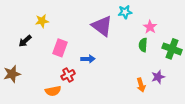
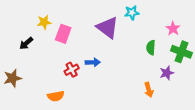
pink star: (150, 27) -> (173, 29), moved
pink rectangle: (60, 48) -> (63, 34), moved
red cross: (68, 75) -> (72, 70), moved
purple star: (158, 77) -> (167, 73), moved

